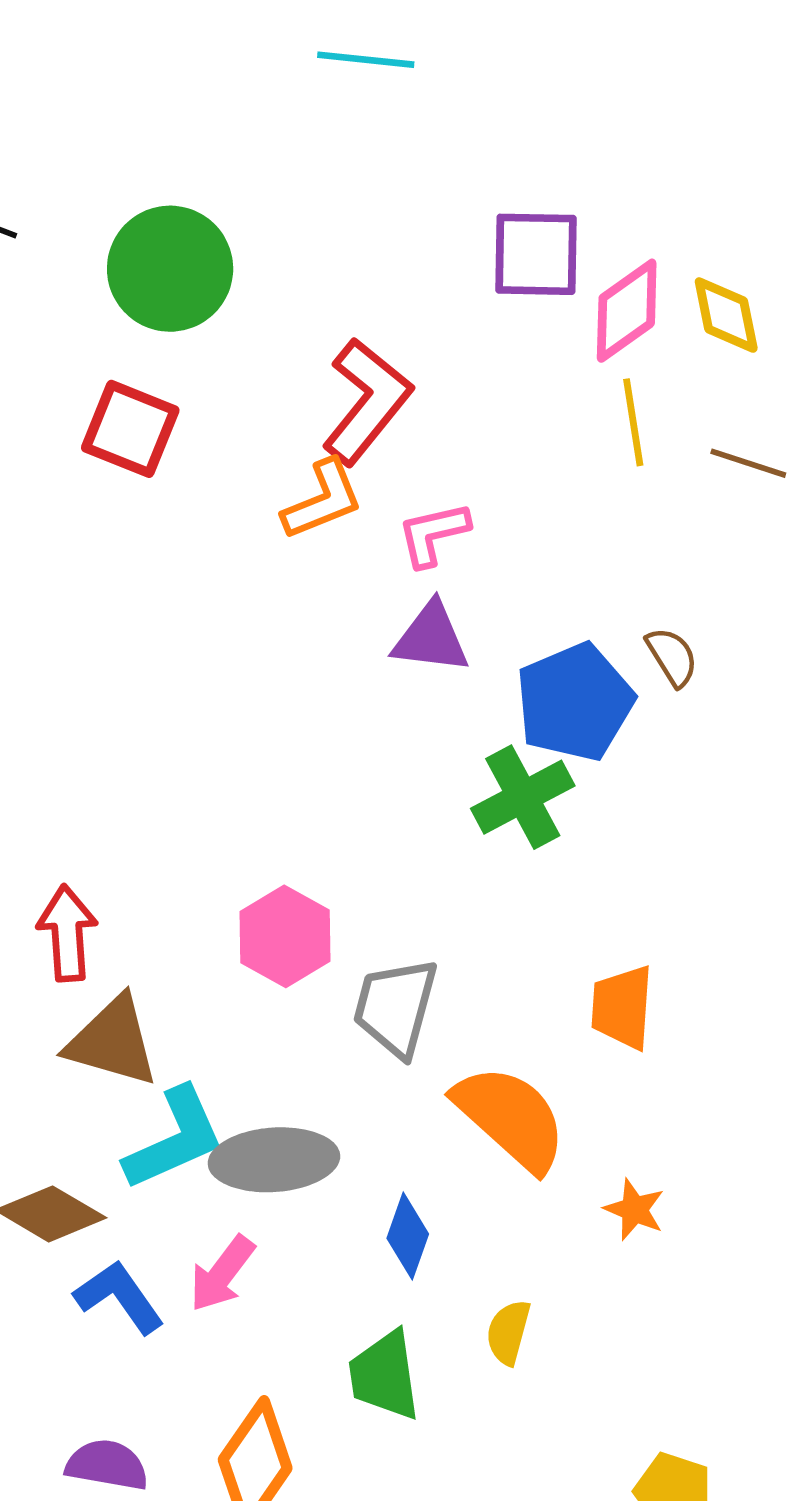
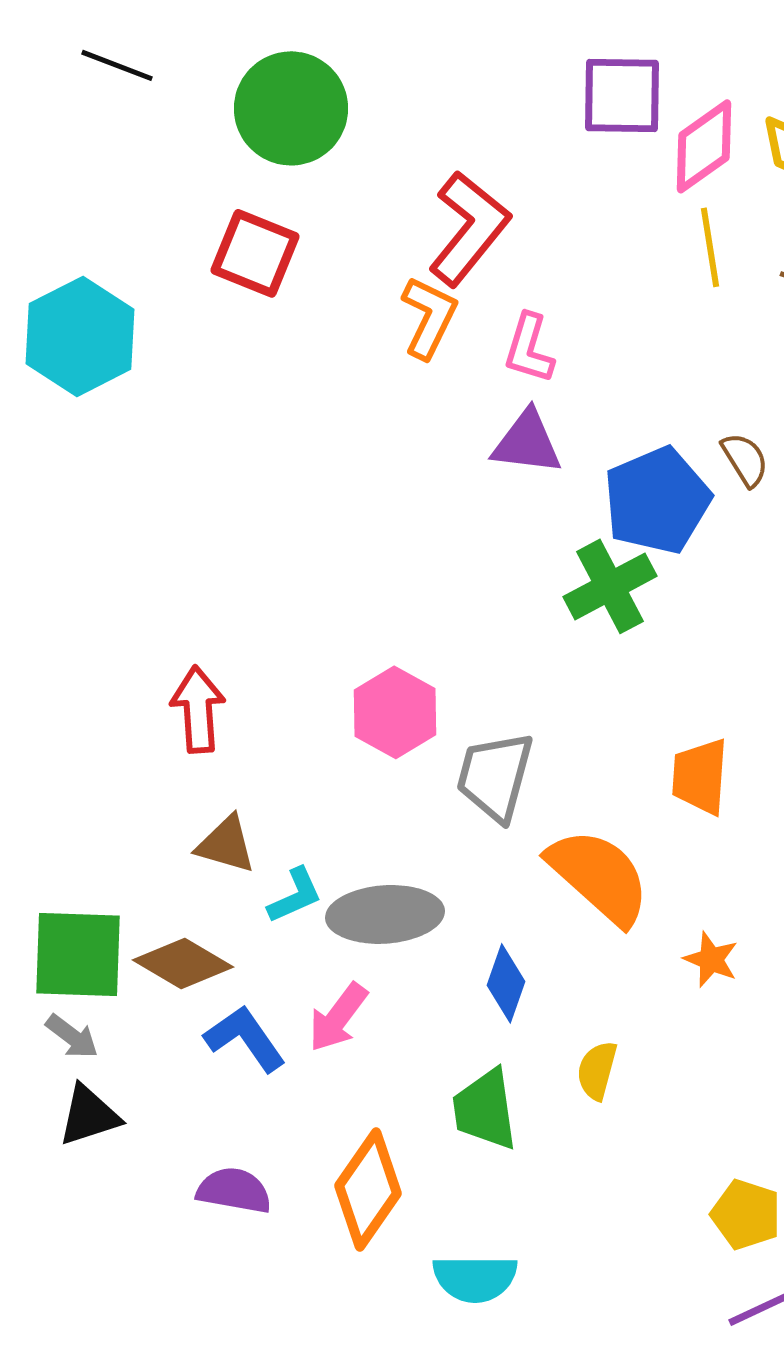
orange L-shape: (323, 500) -> (429, 317), turned -42
pink L-shape: (433, 534) -> (529, 348), turned -60
brown triangle: (113, 1041) -> (226, 844), moved, size x0.7
cyan L-shape: (174, 1139) -> (295, 895), size x0.6

